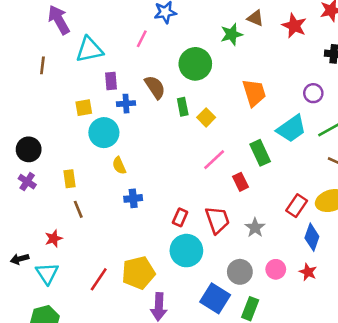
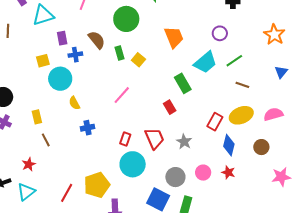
pink line: (214, 160) -> (122, 95), moved
cyan triangle: (47, 273) -> (26, 192), turned 30

